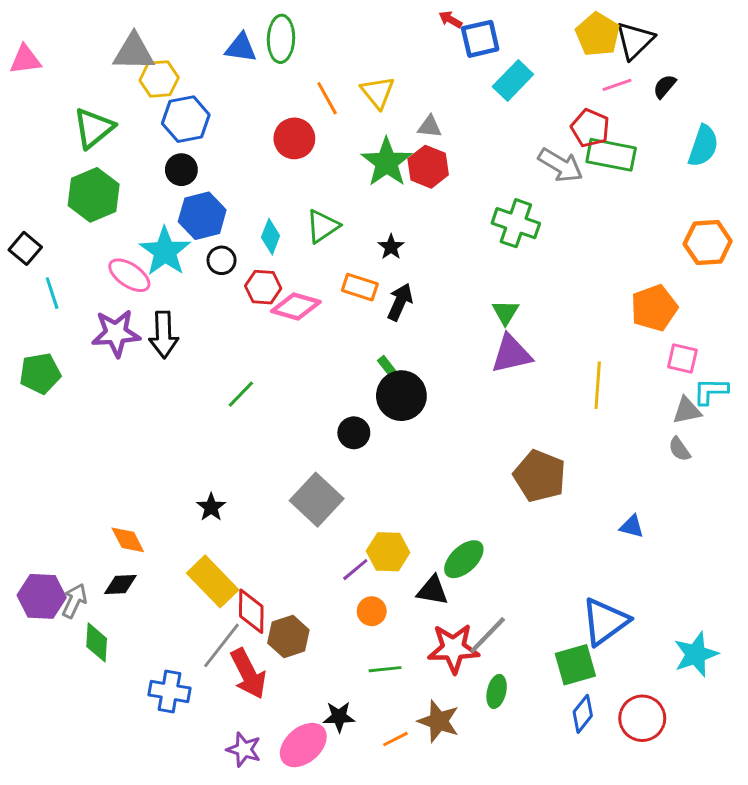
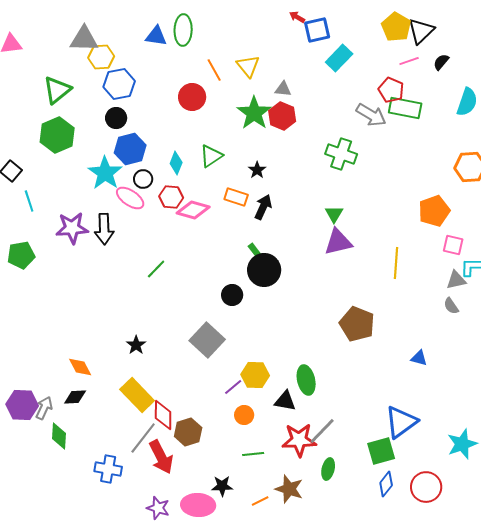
pink ellipse: (129, 275) -> (130, 198), moved
green ellipse: (464, 559) -> (306, 380), turned -60
pink ellipse: (303, 745) -> (198, 505), turned 44

